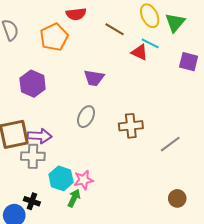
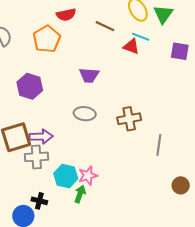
gray ellipse: (86, 117) -> (85, 114), turned 75
gray line: (170, 144) -> (159, 145), moved, turned -40

